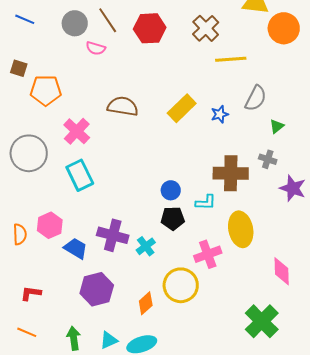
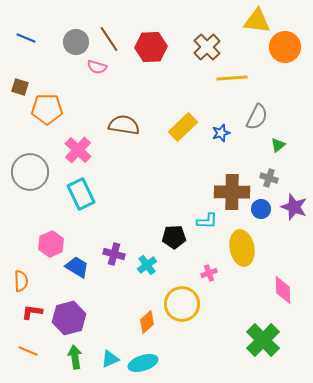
blue circle: (171, 190) -> (261, 209), moved
orange semicircle: (20, 234) -> (21, 281), moved
purple cross: (113, 235) -> (114, 254), size x0.7
pink cross: (208, 254) -> (209, 273), size x0.6
purple hexagon: (97, 289) -> (69, 318), moved

